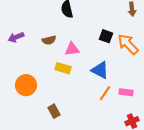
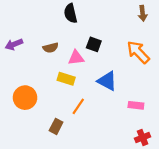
black square: (106, 36) -> (94, 44), moved
orange line: (105, 93) -> (78, 106), moved
brown rectangle: (54, 111) -> (56, 126), turned 56

